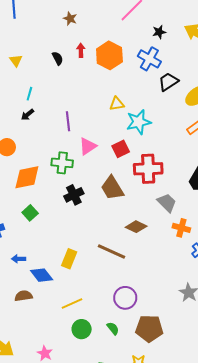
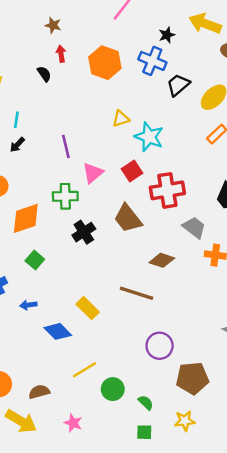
black star: (159, 32) -> (167, 35), moved
red arrow: (81, 50) -> (61, 54), moved
cyan star: (139, 122) -> (149, 137), turned -30
blue arrow: (19, 259) -> (28, 305), moved
yellow rectangle: (69, 259) -> (88, 308), turned -60
brown semicircle: (24, 296) -> (39, 392), moved
yellow line: (72, 304) -> (84, 370), moved
green semicircle: (113, 328) -> (146, 403), moved

